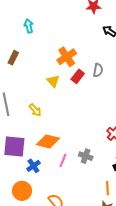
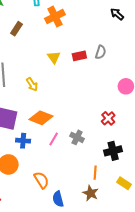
orange cross: (67, 57) -> (55, 17), moved
red rectangle: (78, 76) -> (79, 56), turned 32
blue cross: (33, 166) -> (23, 141), turned 32

